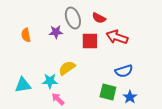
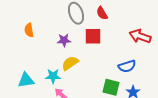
red semicircle: (99, 18) -> (102, 13), turned 32
purple star: (56, 32) -> (64, 40), moved
red arrow: (117, 37) -> (140, 36), moved

